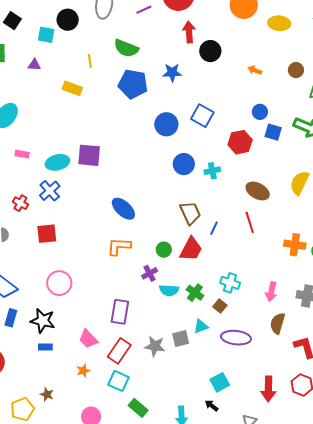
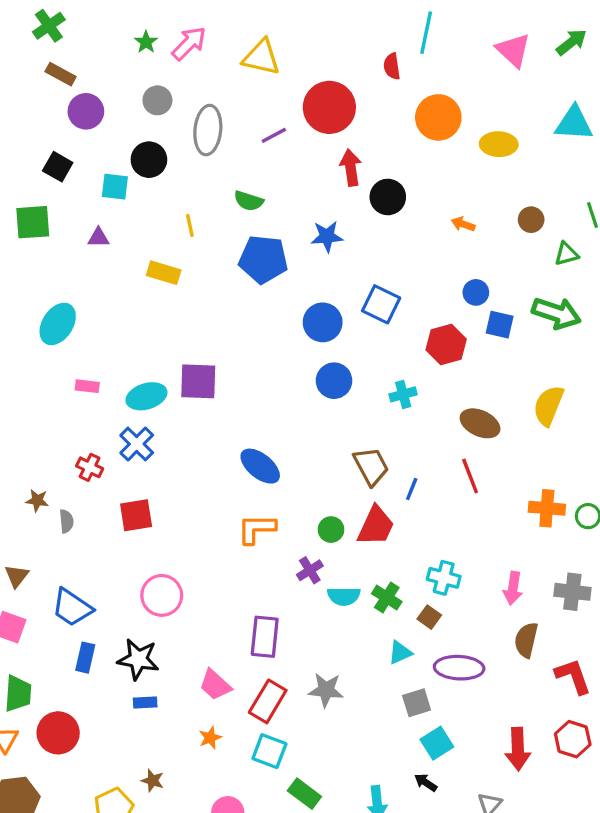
green semicircle: (126, 48) -> (249, 201), size x0.7
blue circle: (184, 164) -> (334, 381), moved
gray square: (181, 339) -> (417, 703), moved

